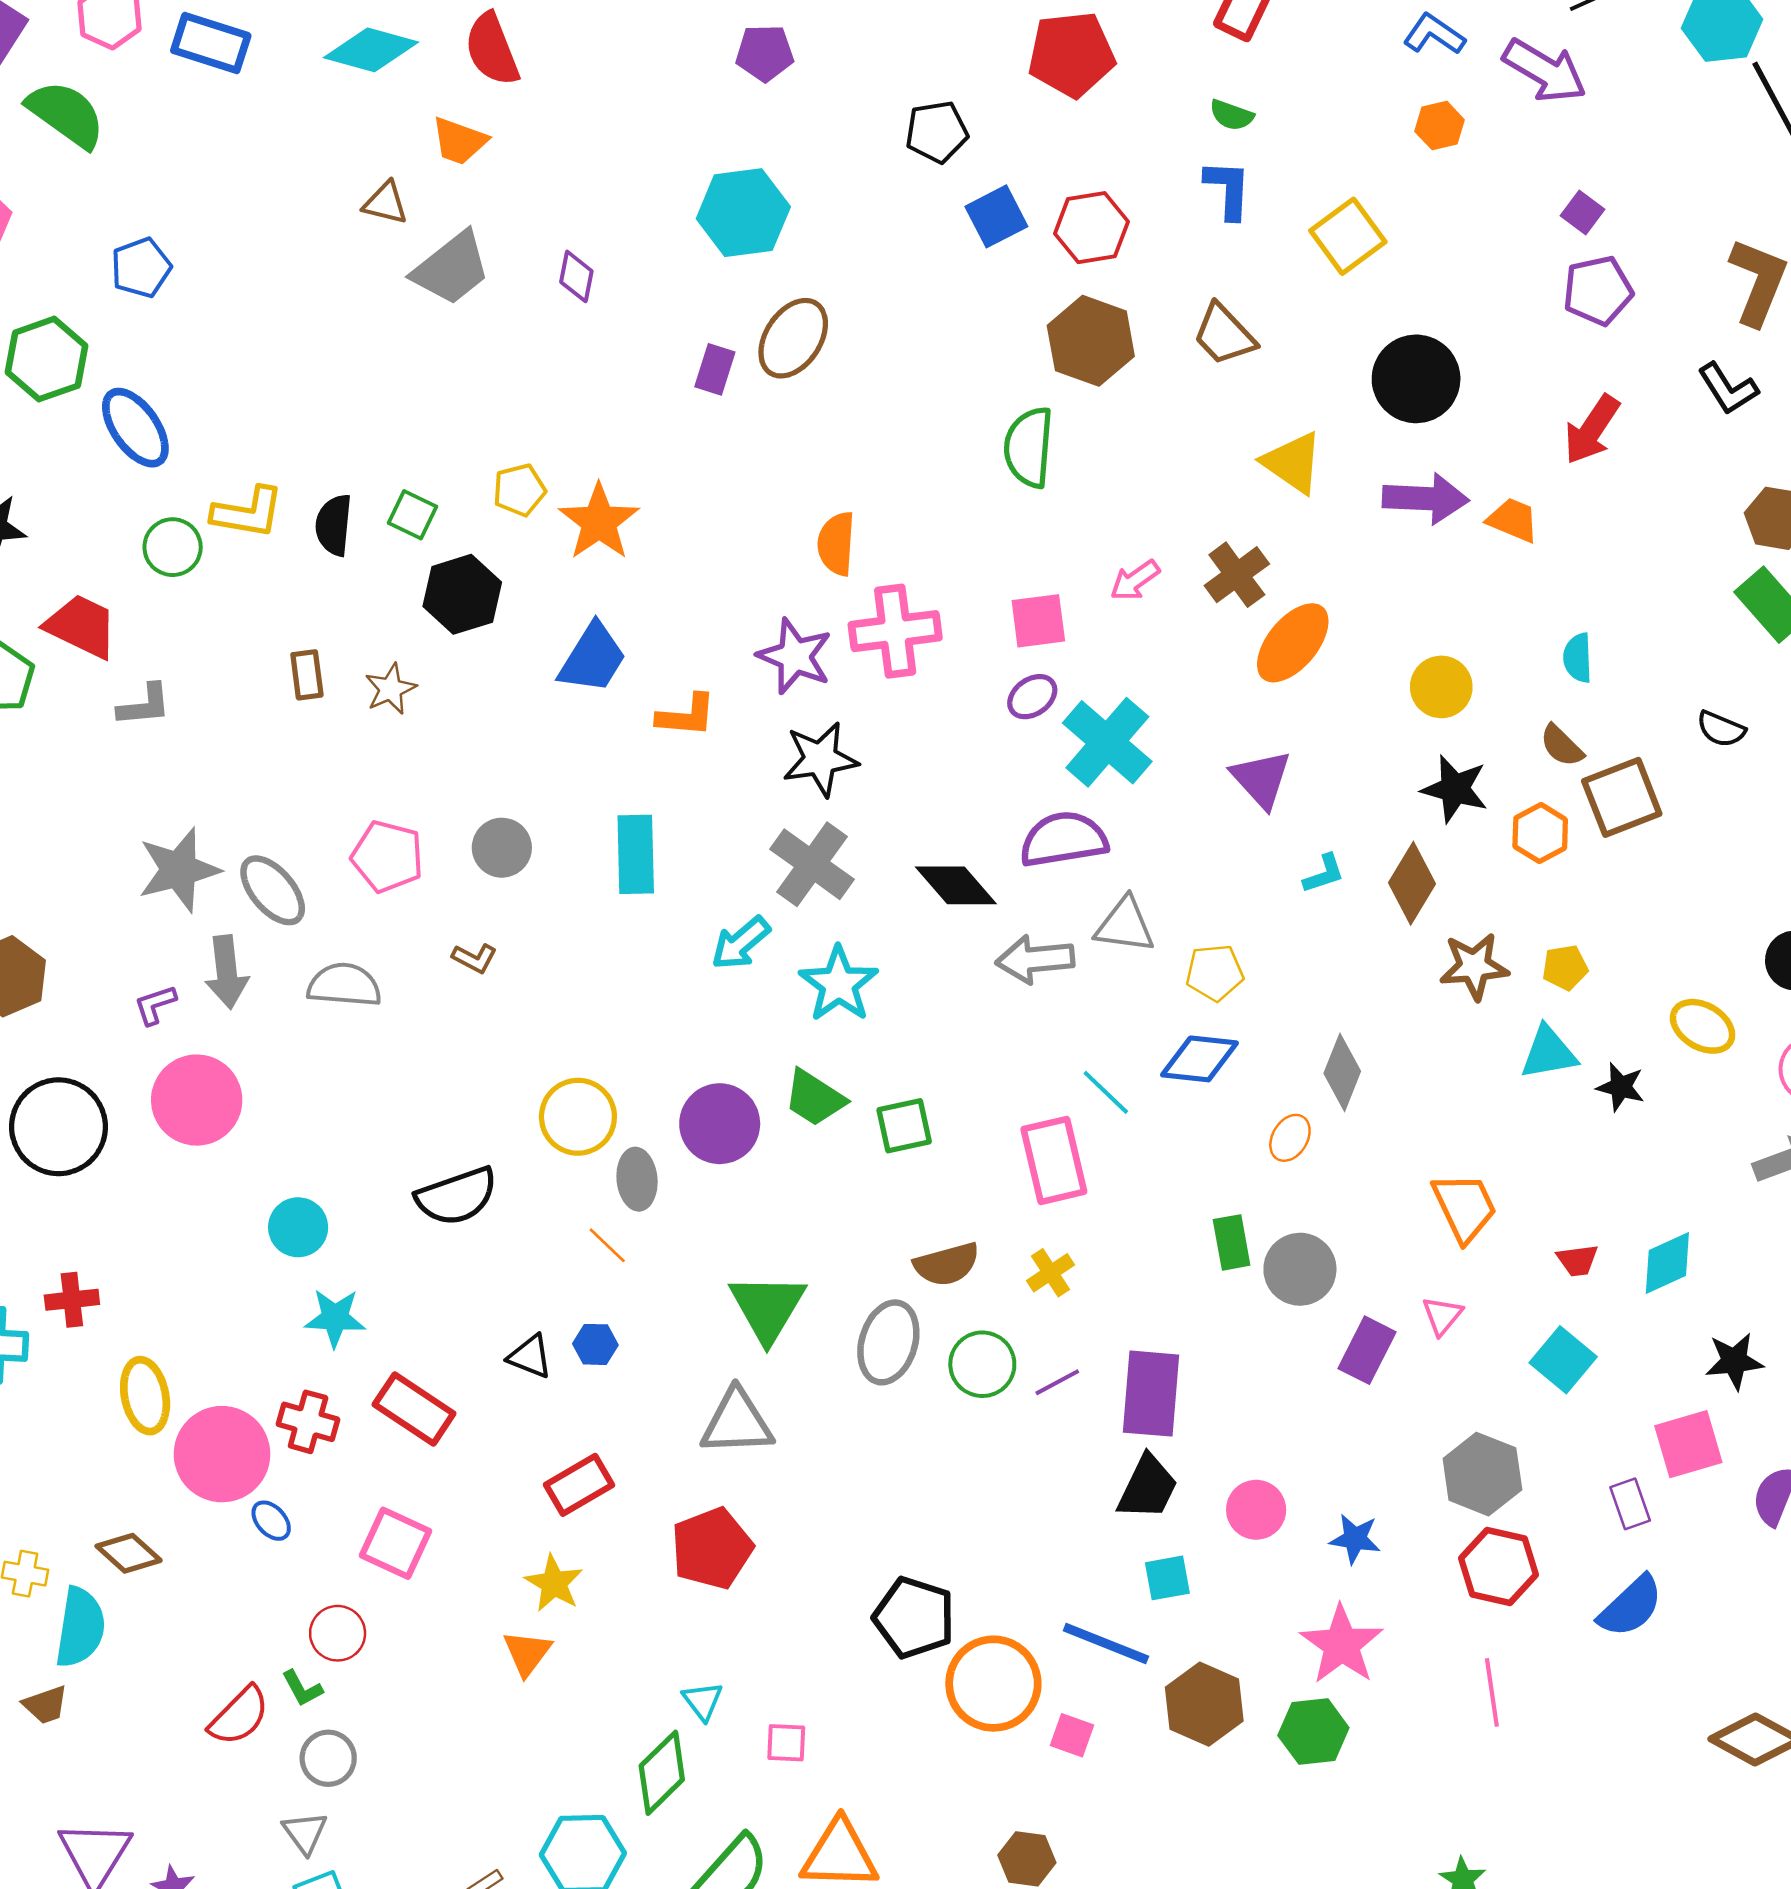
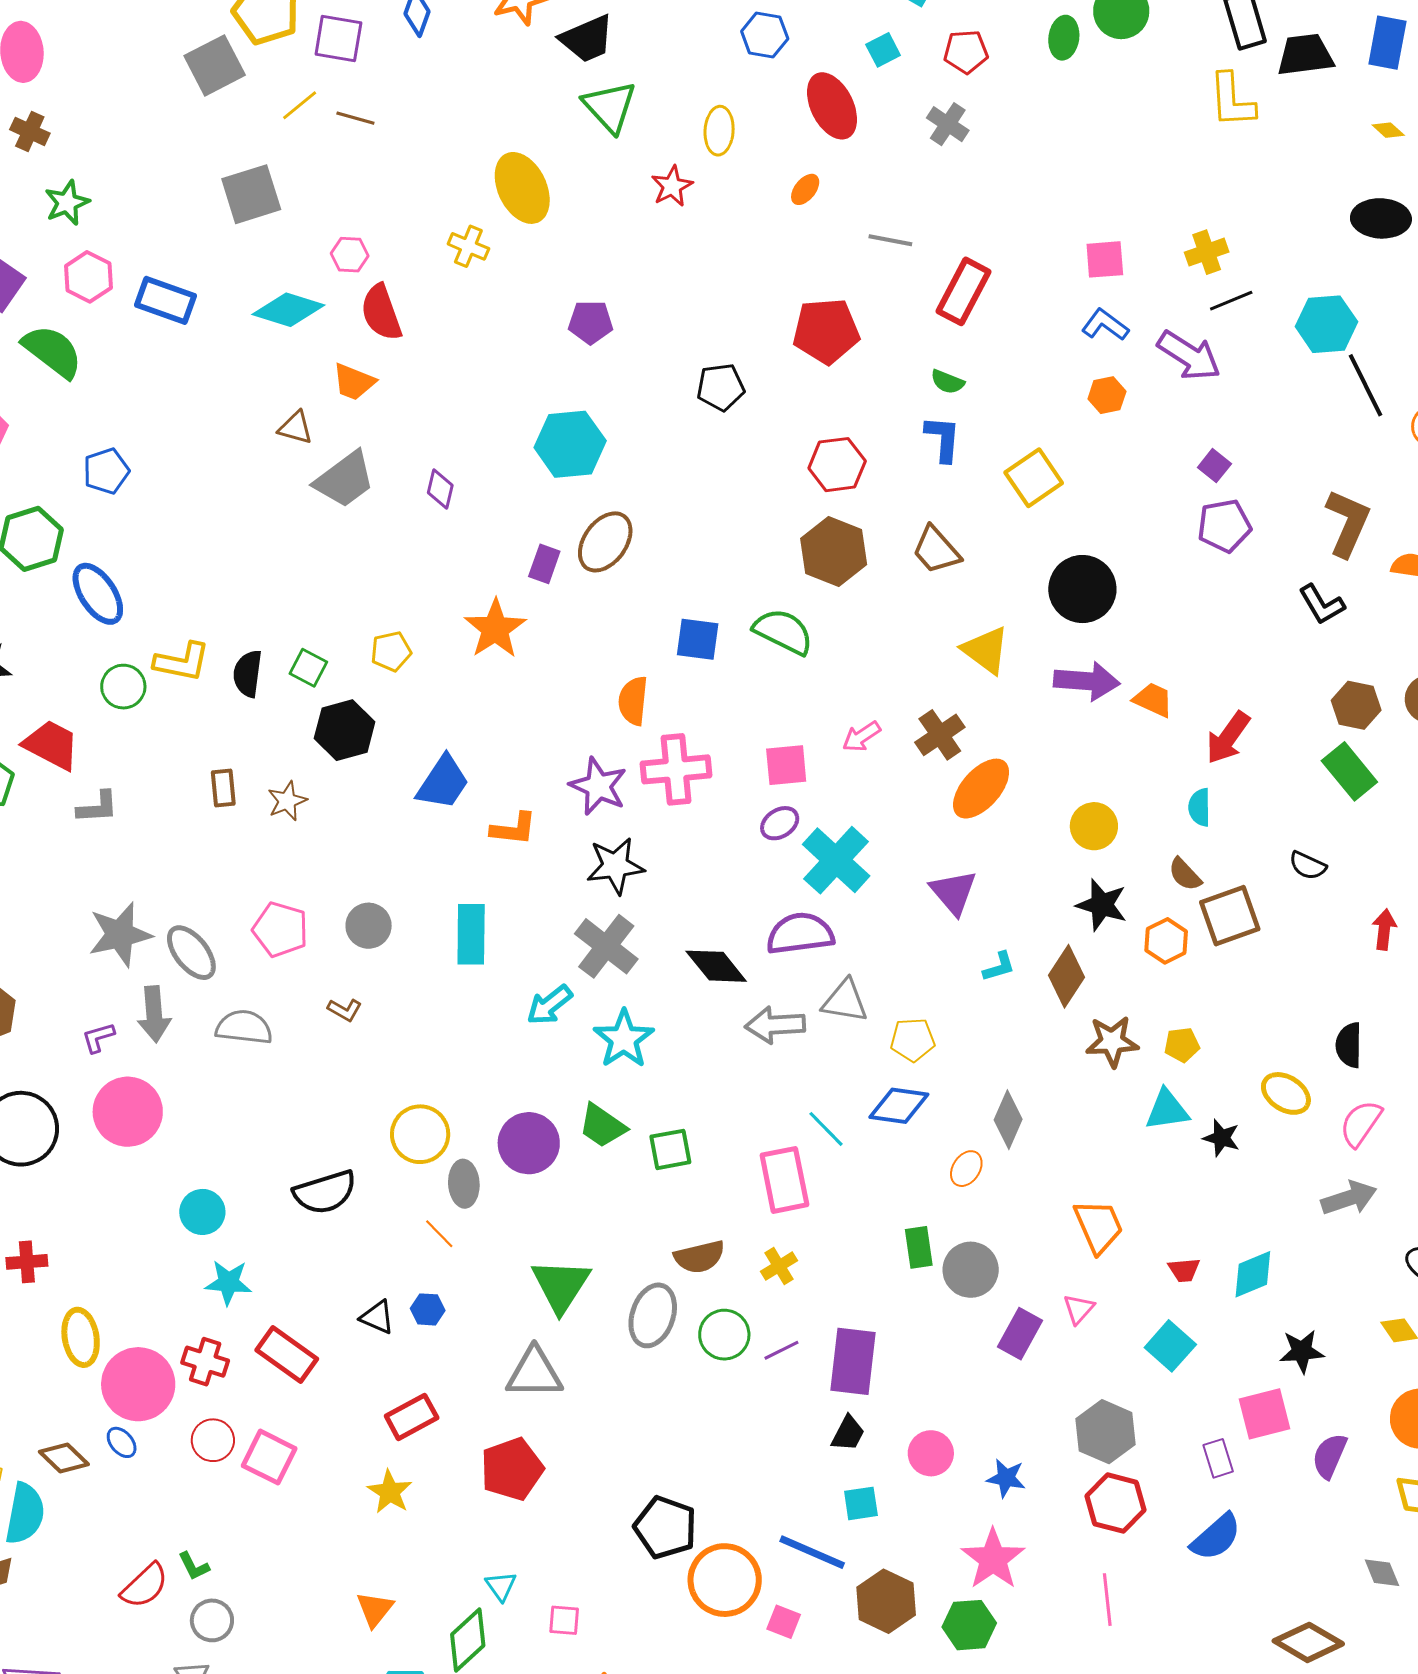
blue square: (996, 216) -> (698, 639), moved, turned 33
red arrow: (1592, 430) -> (1228, 738), moved
green semicircle: (1029, 447) -> (783, 632), turned 110
orange star: (599, 522) -> (495, 629), moved
black trapezoid: (1148, 1487) -> (848, 1433), size x0.7
blue ellipse: (271, 1521) -> (122, 1442), moved
red circle: (338, 1633) -> (213, 1440), moved
orange triangle: (527, 1653) -> (375, 1609), moved

